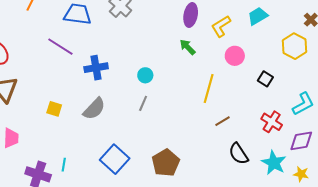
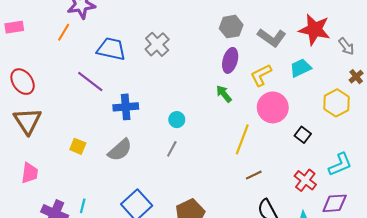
pink circle: (235, 56) -> (273, 107), size x1.5

